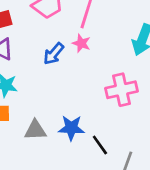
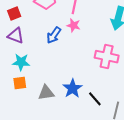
pink cross: (121, 90) -> (107, 57), turned 30
blue star: (71, 128) -> (72, 88), turned -30

